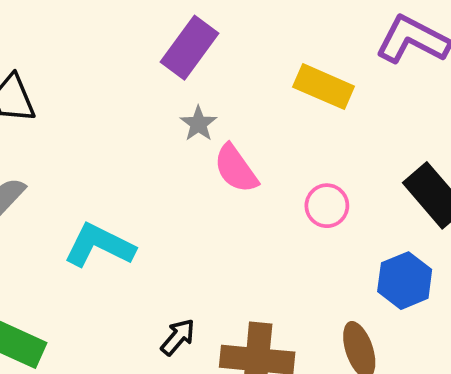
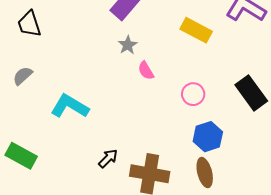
pink semicircle: (236, 169) -> (146, 71), size x0.7
blue hexagon: (405, 281) -> (208, 137), moved

